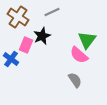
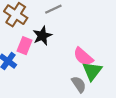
green triangle: (87, 40) -> (92, 71), moved

